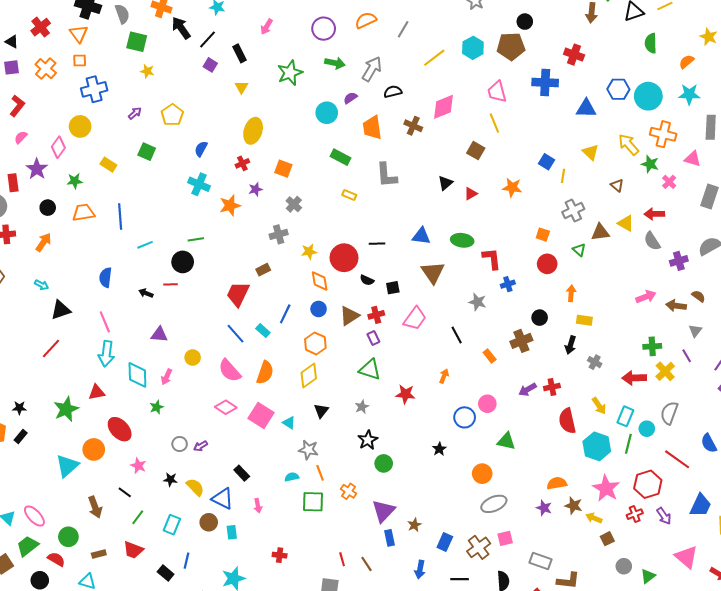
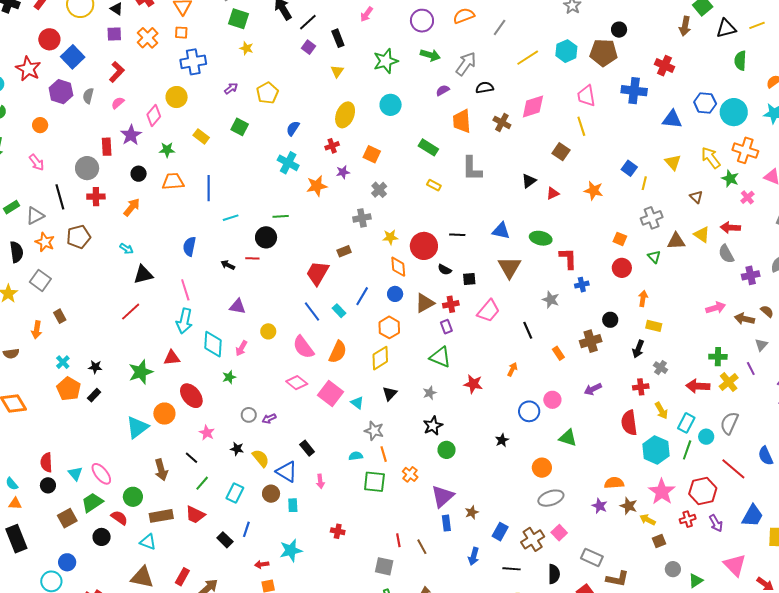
cyan circle: (327, 113) -> (391, 105), moved
red cross: (552, 387) -> (641, 387), moved
pink square: (505, 538) -> (559, 533), turned -35
brown rectangle: (99, 554) -> (161, 516), size x1.6

